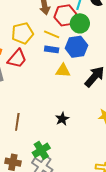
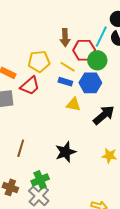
black star: (62, 119) -> (66, 152), size x1.5

